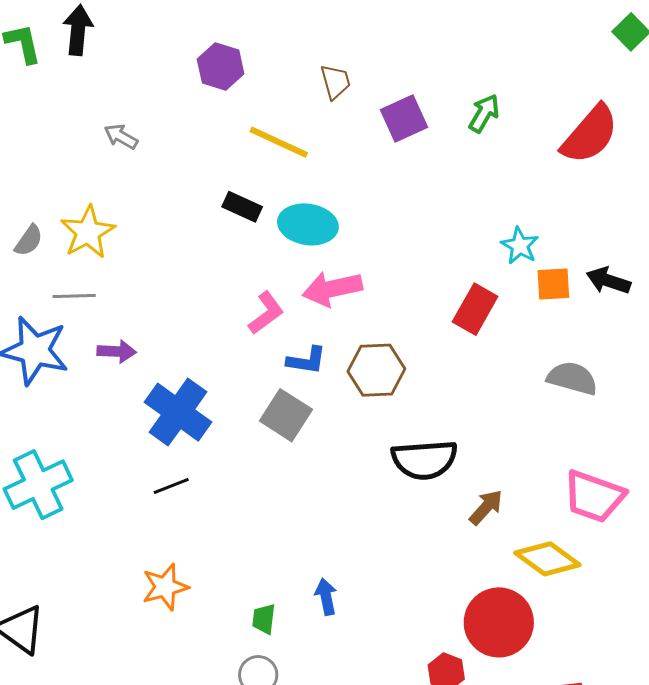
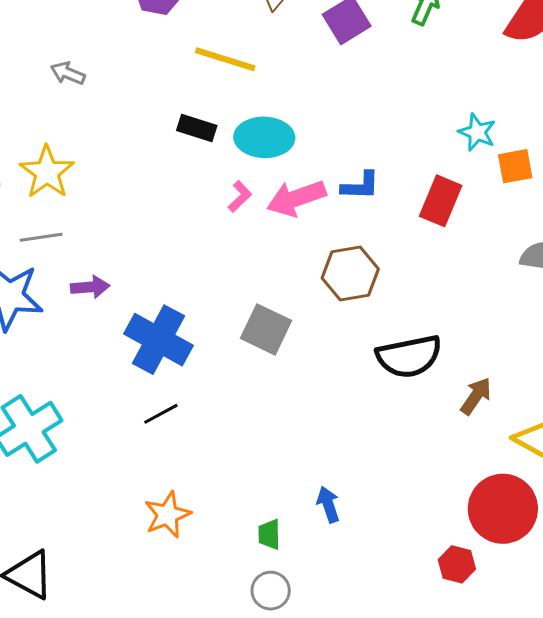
pink L-shape: (266, 313) -> (240, 197), moved, size x0.7
blue L-shape: (307, 360) -> (360, 186), moved

